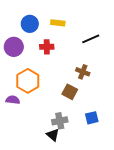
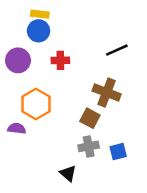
yellow rectangle: (58, 23) -> (40, 14), moved
brown cross: (83, 72) -> (107, 92), size x1.5
gray cross: (60, 121) -> (89, 146), moved

